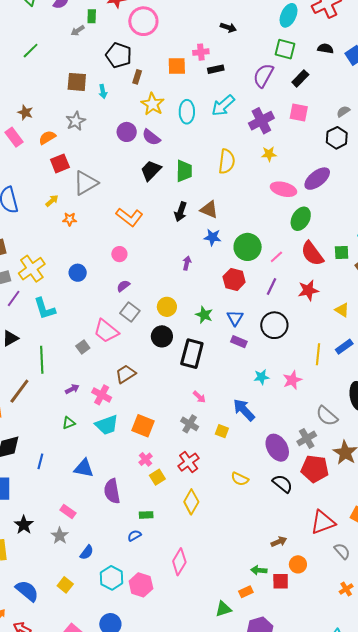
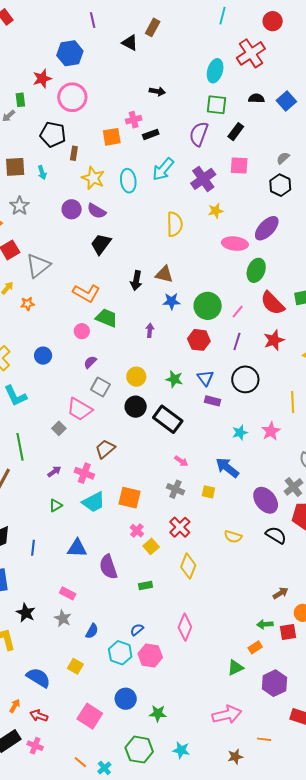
green trapezoid: (184, 171) -> (107, 318), moved, turned -60
black rectangle: (192, 354) -> (168, 419), turned -60
blue semicircle: (134, 536) -> (137, 630), moved

